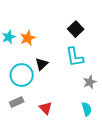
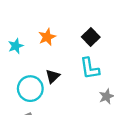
orange star: (28, 38) -> (47, 37), moved

